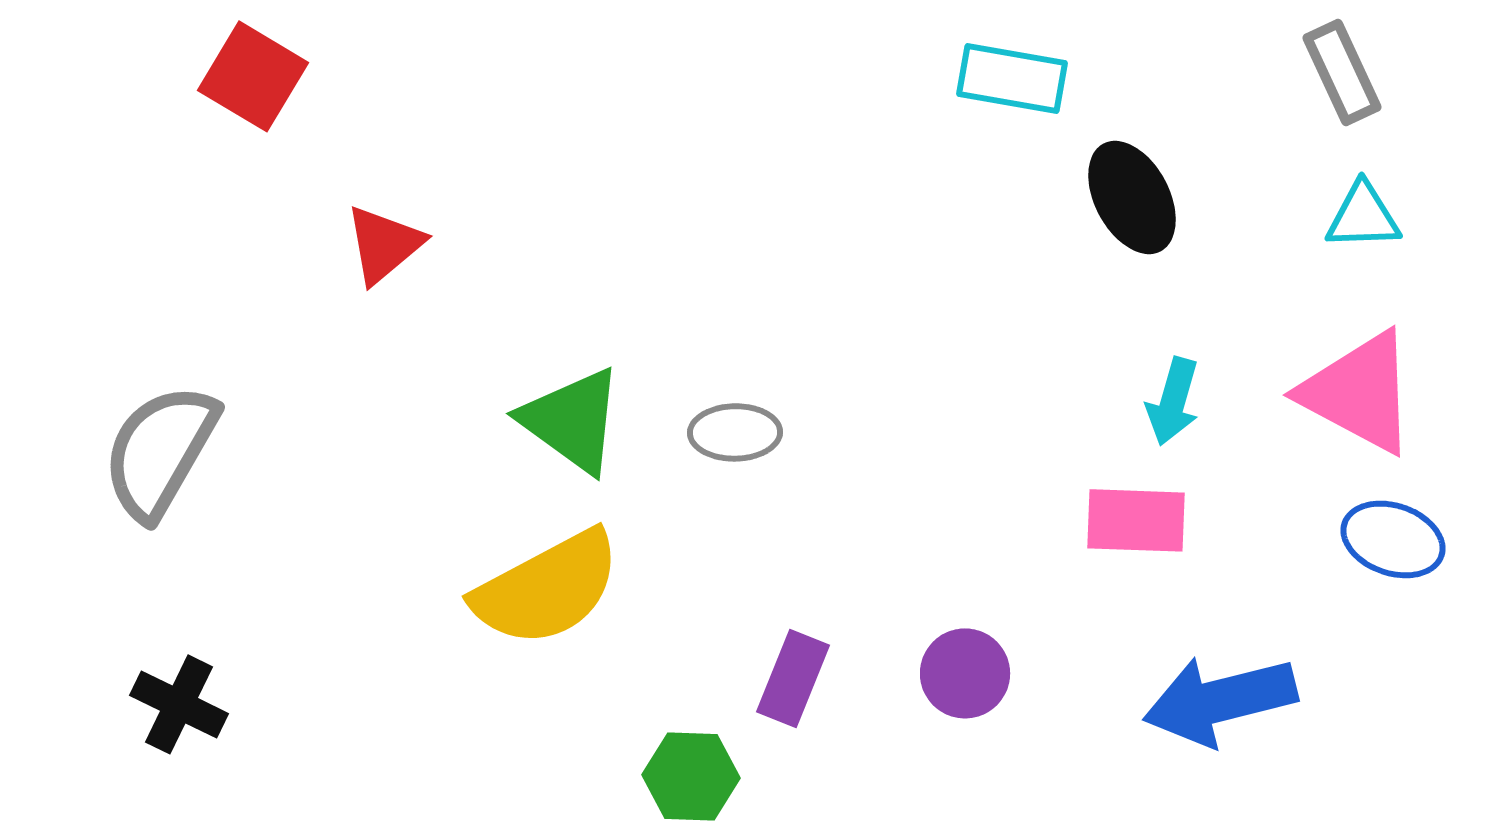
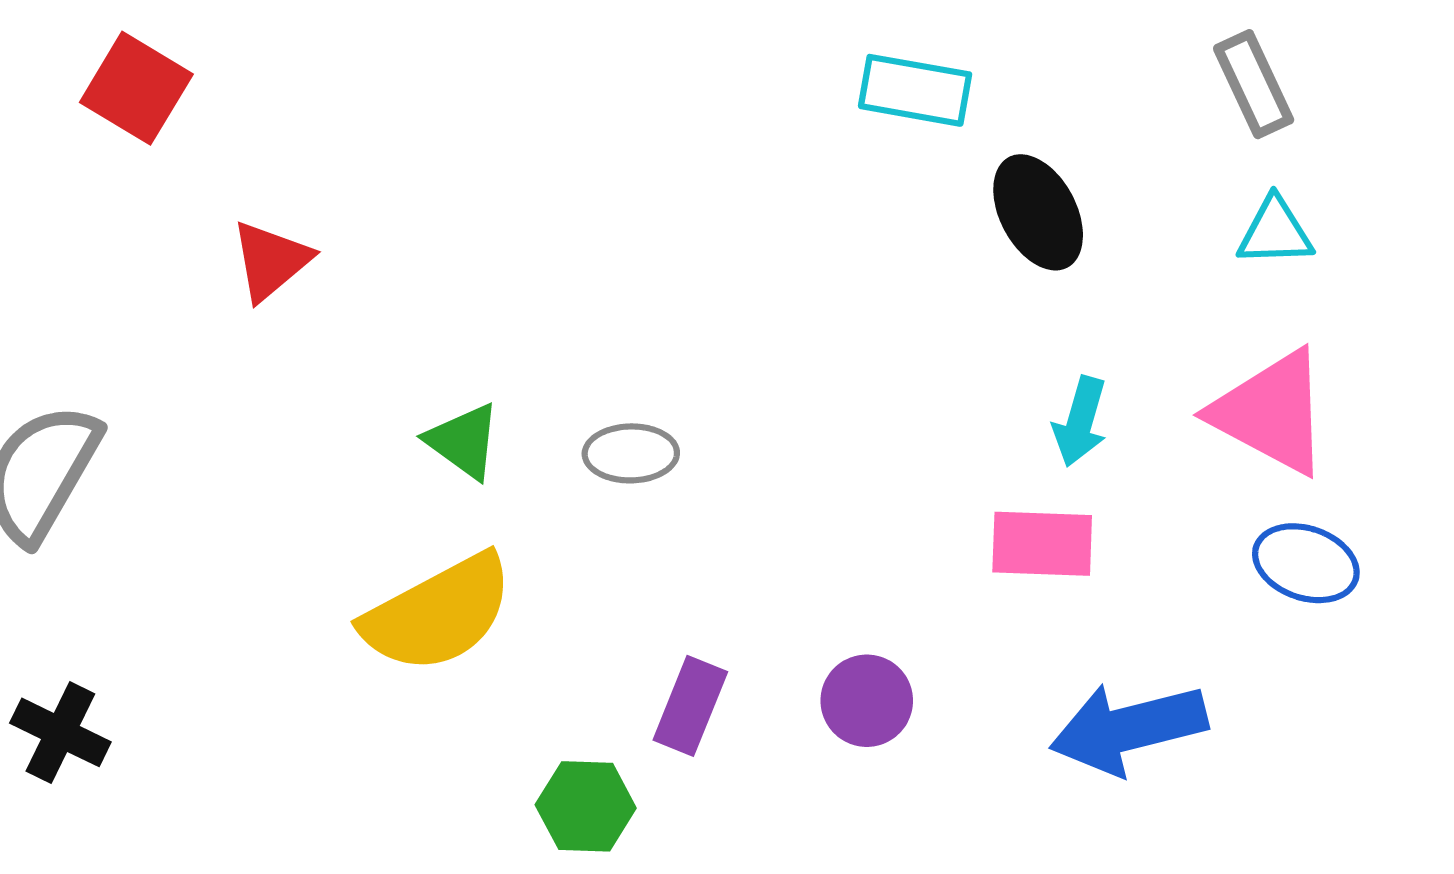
green triangle: (572, 420) -> (464, 441), size x0.7

